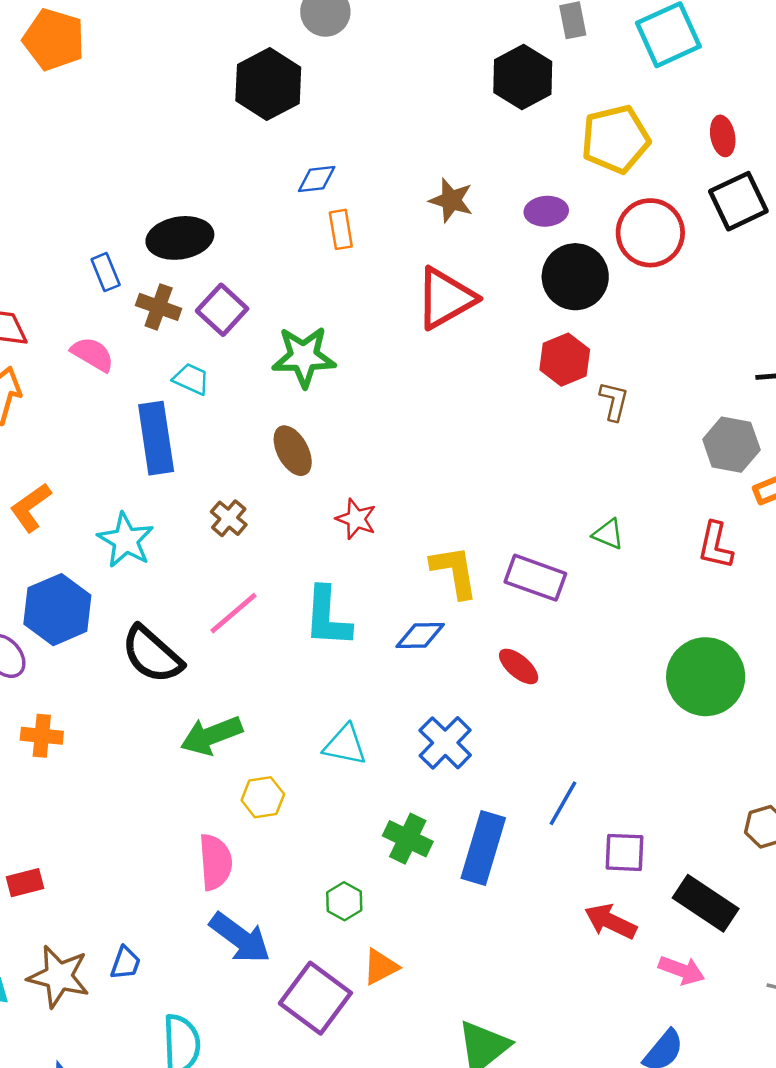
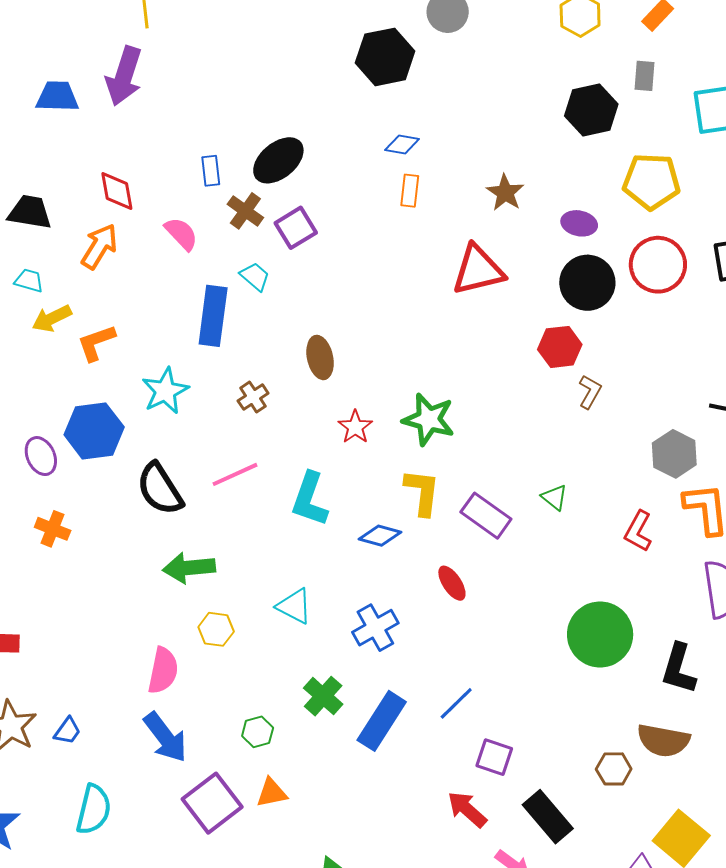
black ellipse: (180, 238) -> (278, 160), turned -46
green star: (304, 357) -> (429, 419), moved

